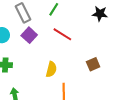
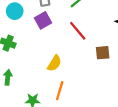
brown square: (93, 64) -> (103, 53), moved

